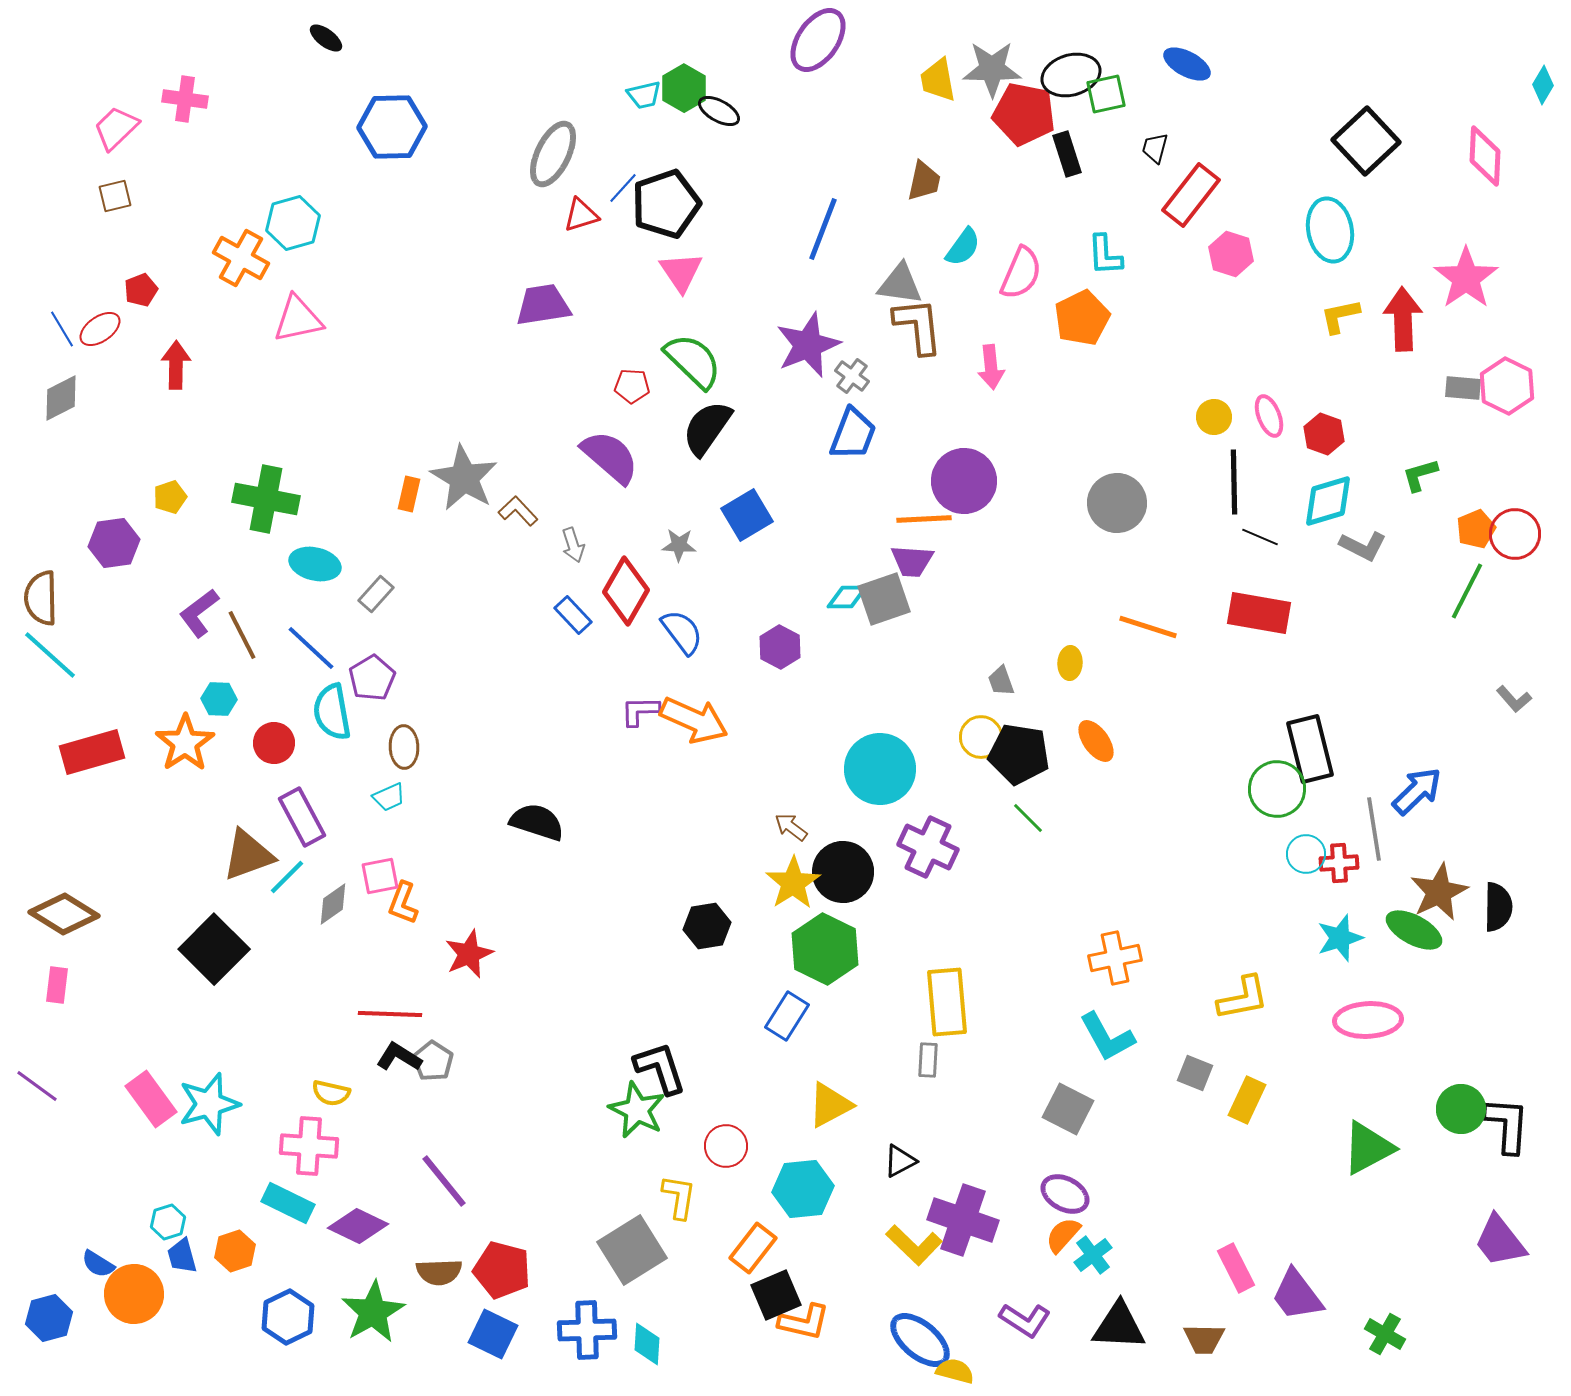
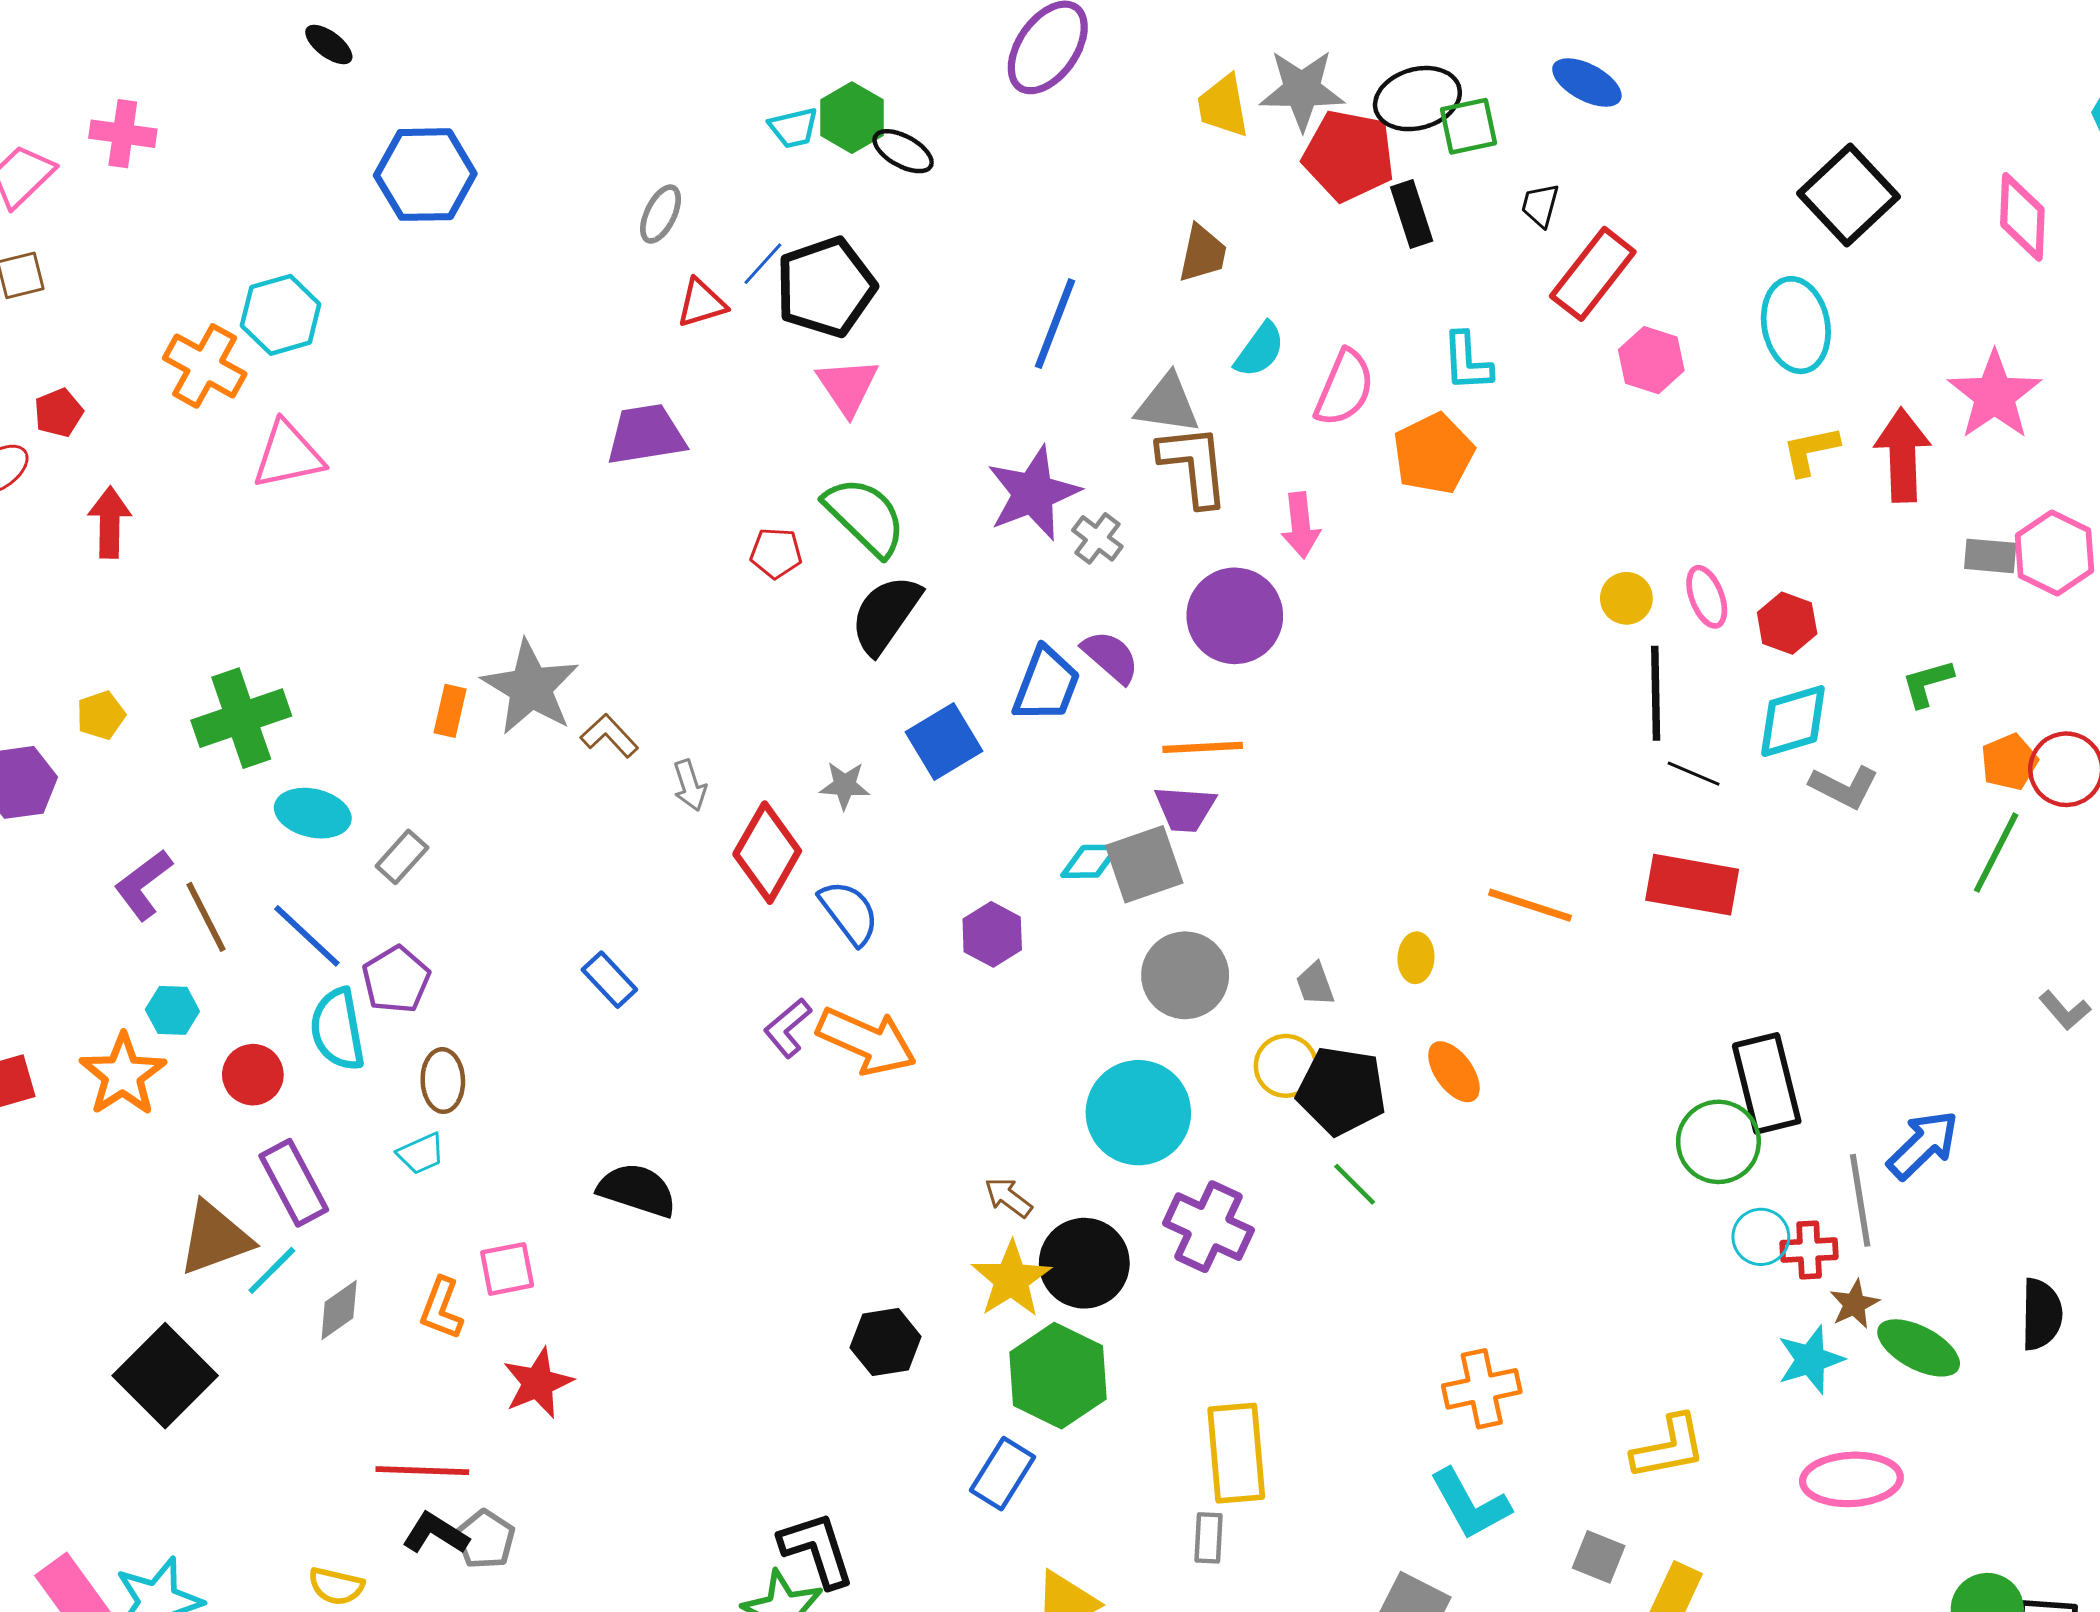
gray ellipse: (553, 154) -> (661, 214), size x0.6
blue trapezoid: (853, 434) -> (1046, 685), moved
purple semicircle: (610, 457) -> (1111, 657), moved, size x0.7
purple circle: (964, 481) -> (1235, 616), moved
green cross: (266, 499) -> (241, 718), turned -30
gray circle: (1117, 503) -> (1185, 975), moved
blue rectangle: (573, 615) -> (609, 980), moved
purple L-shape: (640, 711) -> (788, 1028), turned -39
pink square: (380, 876) -> (507, 1269), moved
brown star: (1439, 892) -> (1854, 1304), moved, size x0.6

